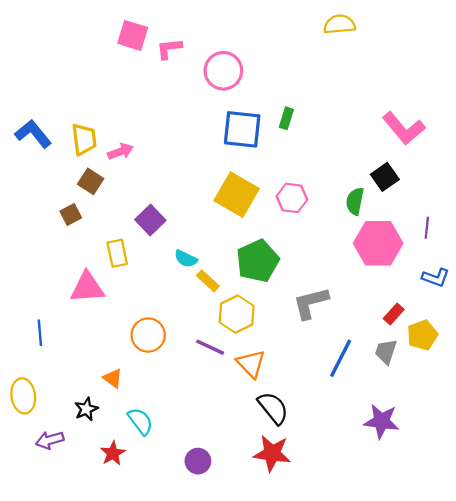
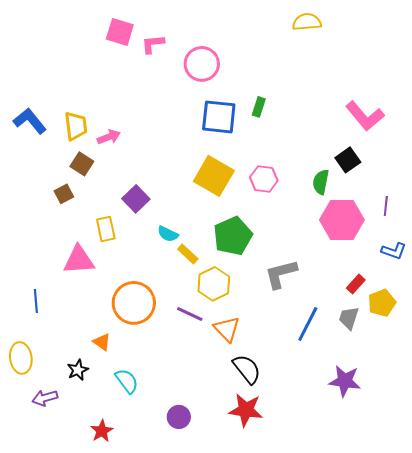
orange circle: (148, 335) -> (134, 303), size x1.4
red star: (113, 453) -> (102, 431), moved

